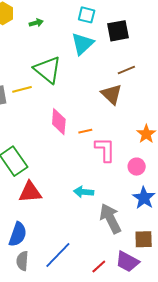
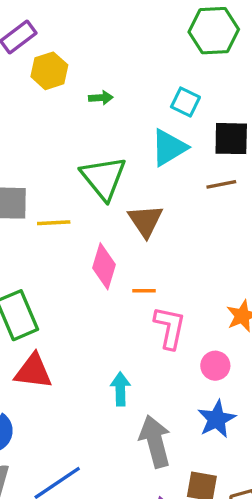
brown line: (126, 70) -> (221, 184), moved
yellow line: (22, 89) -> (54, 223), moved
brown triangle: (112, 94) -> (145, 221), moved
cyan arrow: (84, 192) -> (120, 389), turned 72

